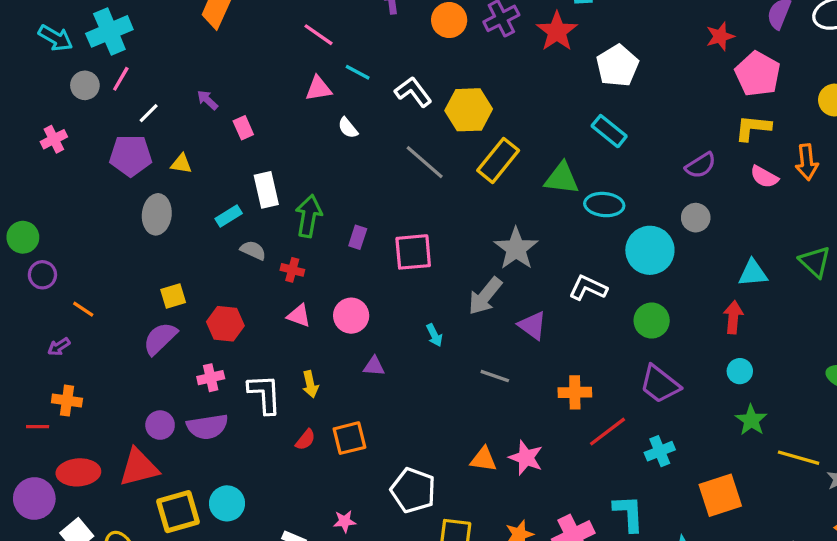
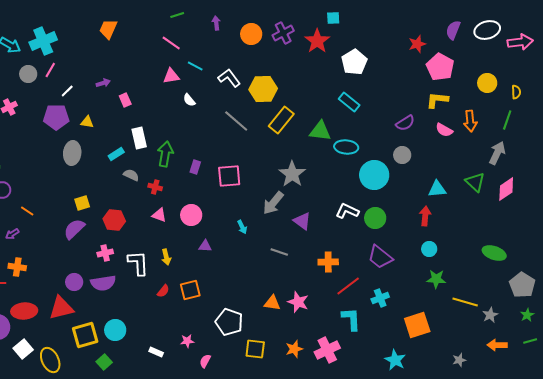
purple arrow: (207, 100) -> (103, 83), turned 120
white L-shape: (588, 288) -> (347, 211), moved
green star: (751, 420) -> (436, 279), turned -30
cyan L-shape: (629, 513) -> (351, 319), moved

